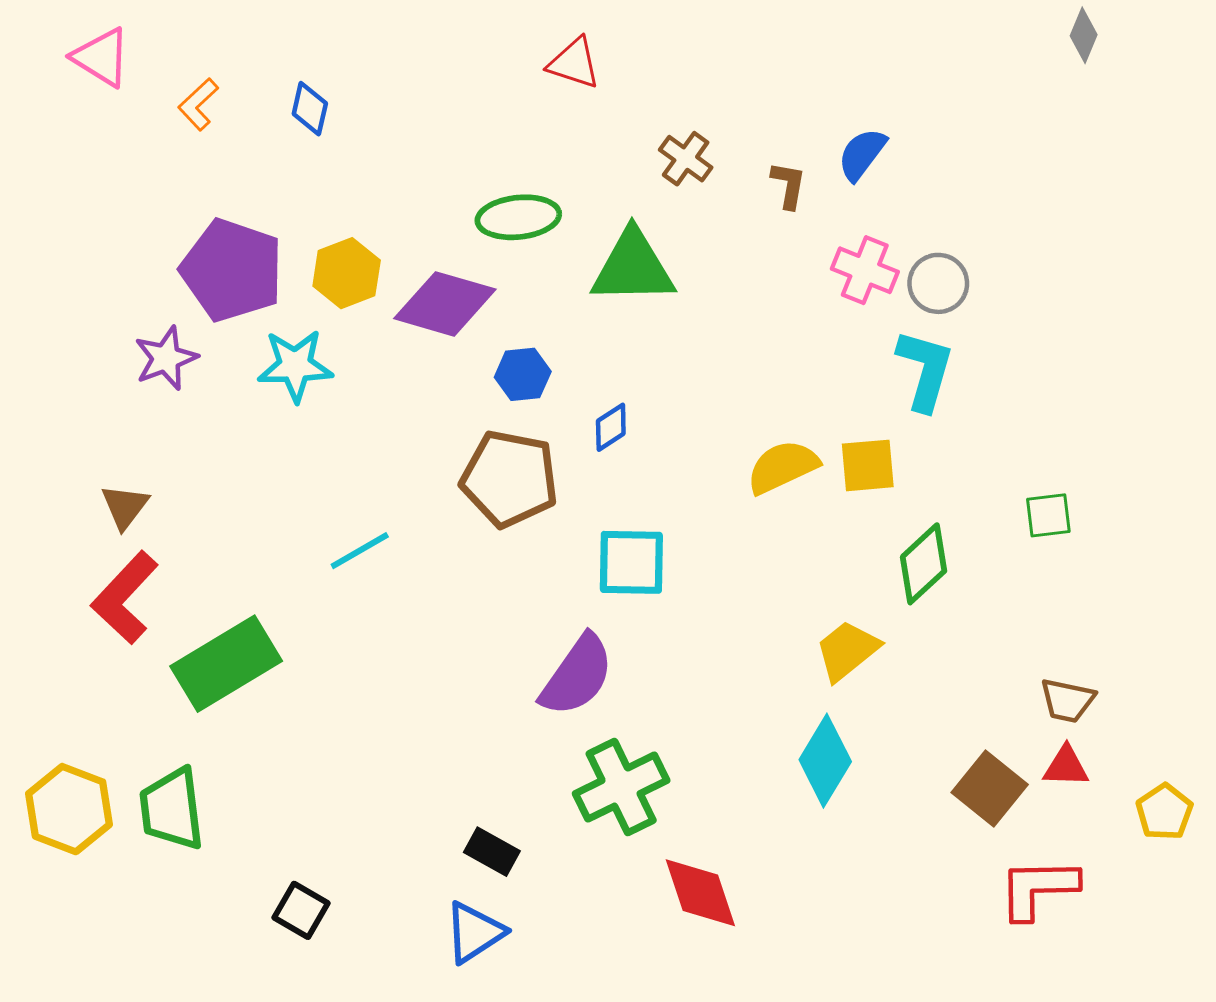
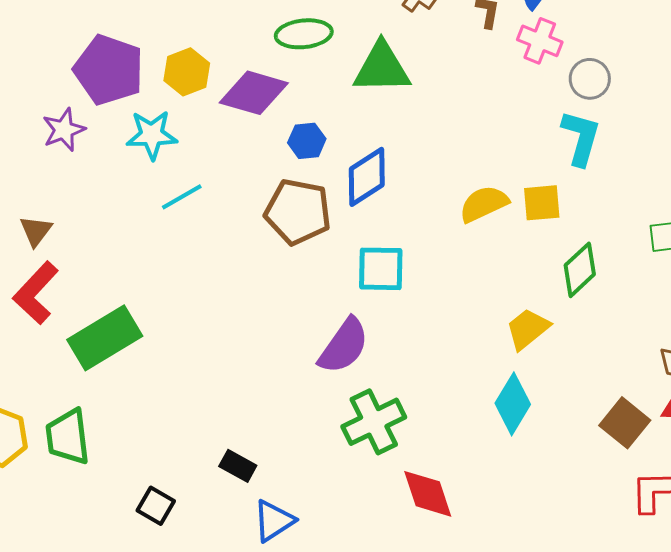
pink cross: (865, 270) -> (540, 41), moved
blue diamond: (611, 427) -> (367, 177), size x1.8
cyan line: (360, 551) -> (182, 197), moved
black rectangle: (492, 852) -> (238, 466), moved

